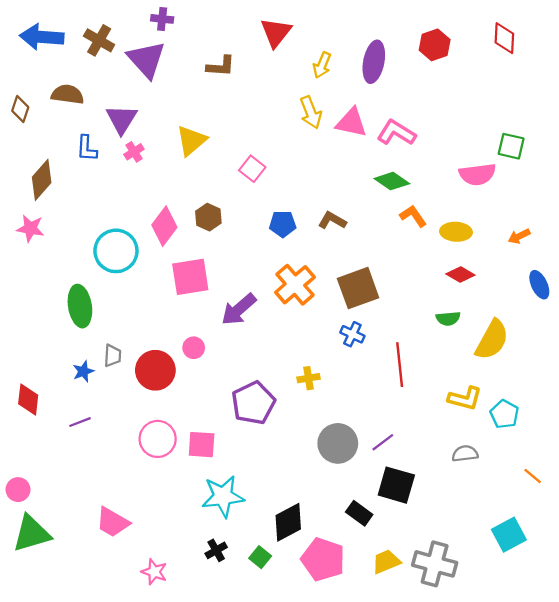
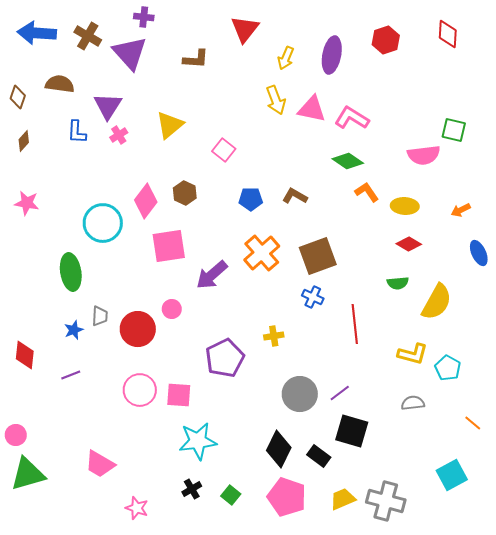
brown diamond: (42, 180) -> (24, 141), moved, size x0.6
black diamond: (288, 522) -> (279, 449), moved, turned -36

